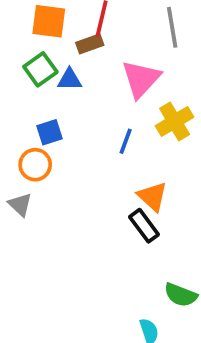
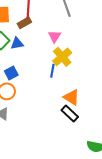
pink triangle: (141, 79) -> (55, 36), size x0.6
yellow cross: (175, 121) -> (62, 57), moved

